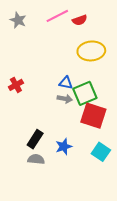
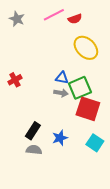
yellow ellipse: (91, 51) -> (86, 48), turned 50

